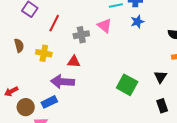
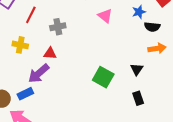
blue star: (137, 22) -> (139, 12), moved
pink triangle: (105, 26) -> (105, 16), moved
purple arrow: (63, 82) -> (39, 73), turned -45

